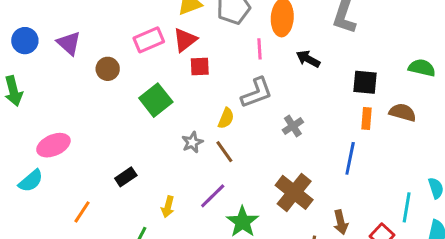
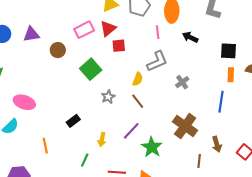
purple triangle: (69, 43) -> (31, 34), turned -48
gray star: (192, 142) -> (108, 97), moved
pink ellipse: (53, 145) -> (24, 102), turned 45
orange line: (82, 212) -> (45, 146), turned -42

